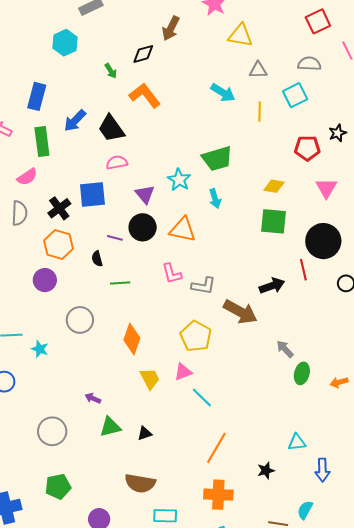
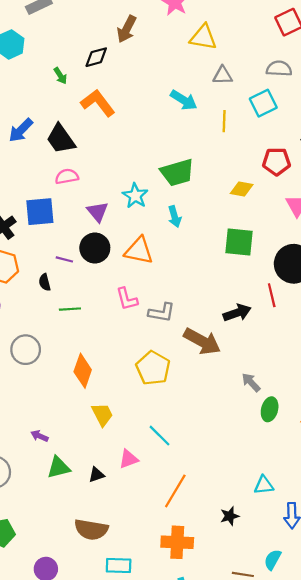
yellow diamond: (274, 186) -> (242, 189), moved
pink triangle: (183, 372) -> (128, 459), moved

